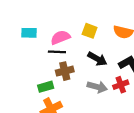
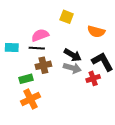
yellow square: (90, 31) -> (67, 17), moved
cyan rectangle: (29, 33) -> (12, 47), moved
gray arrow: (97, 87) -> (72, 68), moved

